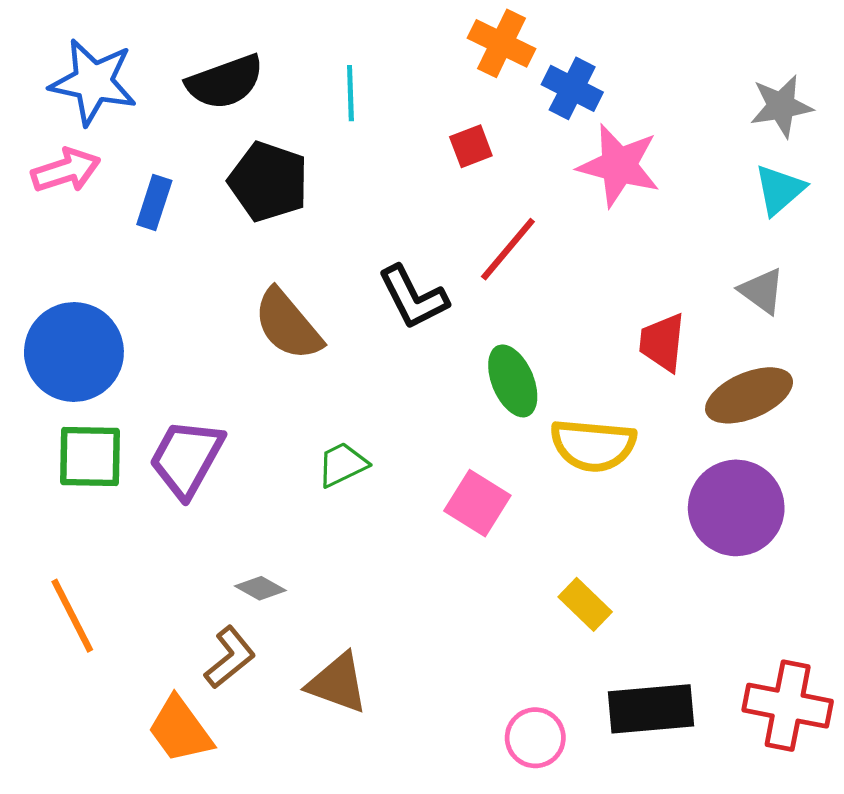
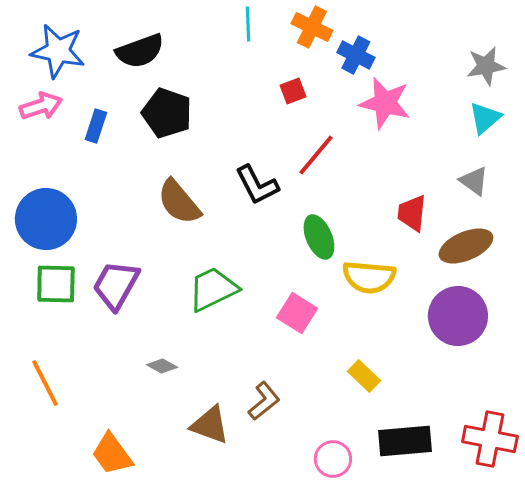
cyan line: (350, 93) -> (248, 24), moved
green trapezoid: (342, 465) -> (213, 289), size x1.6
brown L-shape: (230, 657) -> (264, 401), moved

